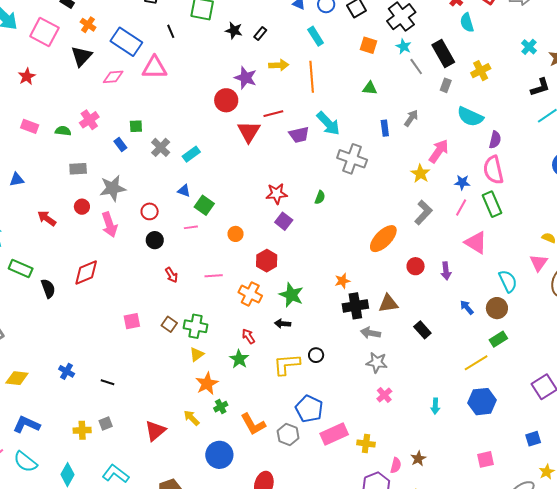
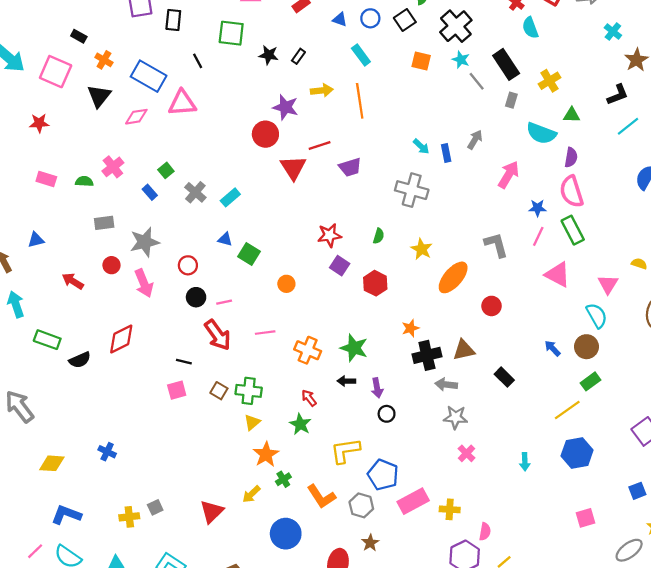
cyan cross: (529, 47) -> (613, 31), moved
red star: (27, 76) -> (39, 123), turned 30
green triangle: (370, 88) -> (572, 115), moved
cyan arrow: (328, 123) -> (421, 146), moved, size x0.6
green square: (136, 126) -> (166, 170), turned -32
yellow star: (420, 174) -> (422, 249), moved
gray L-shape: (423, 212) -> (496, 245), turned -55
pink line: (191, 227) -> (224, 302), moved
red hexagon: (267, 261) -> (375, 283), moved
pink triangle: (539, 263) -> (608, 284), moved
purple arrow: (446, 271) -> (377, 388), moved
red arrow: (171, 275) -> (218, 335), size x1.8
black semicircle: (48, 288) -> (80, 360), turned 90
yellow L-shape: (287, 364) -> (345, 451), moved
black line: (107, 382) -> (184, 362), moved
yellow arrow: (191, 418) -> (251, 494), turned -84
brown star: (418, 459) -> (370, 543), moved

